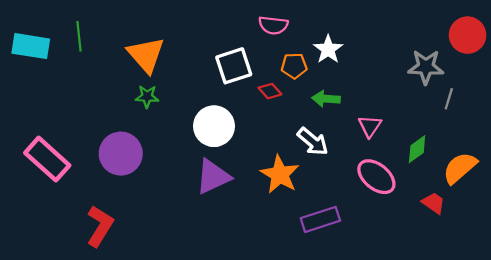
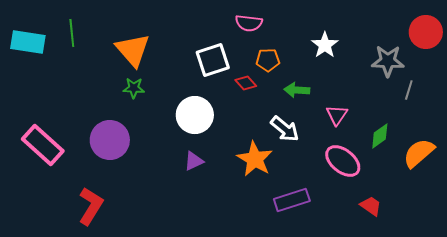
white star: (328, 49) -> (325, 45), moved
purple triangle: (213, 177) -> (194, 161), size x0.6
red trapezoid: (433, 203) -> (371, 206), moved

